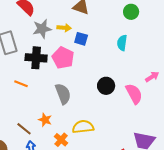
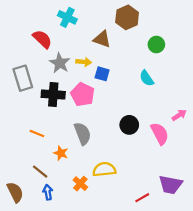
gray star: (42, 29) -> (60, 63), turned -30
cyan semicircle: (122, 43) -> (147, 78), turned -42
orange line: (21, 84) -> (37, 134), moved
orange star: (45, 120) -> (61, 153), moved

